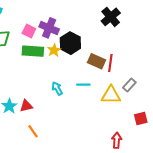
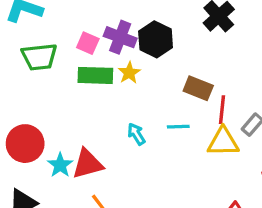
black hexagon: (70, 43) -> (156, 39), moved
red line: (110, 63) -> (222, 110), moved
red triangle: (26, 106) -> (88, 164), size x1.5

